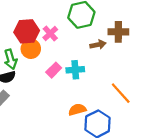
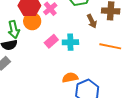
brown arrow: (98, 45) -> (92, 21), turned 72
orange line: (121, 93) -> (110, 46), moved, turned -40

